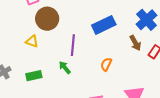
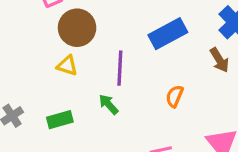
yellow triangle: (32, 41) -> (67, 66), moved

